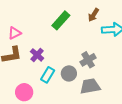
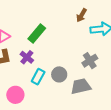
green rectangle: (61, 20) -> (37, 34), moved
gray cross: (88, 60) -> (90, 61), moved

